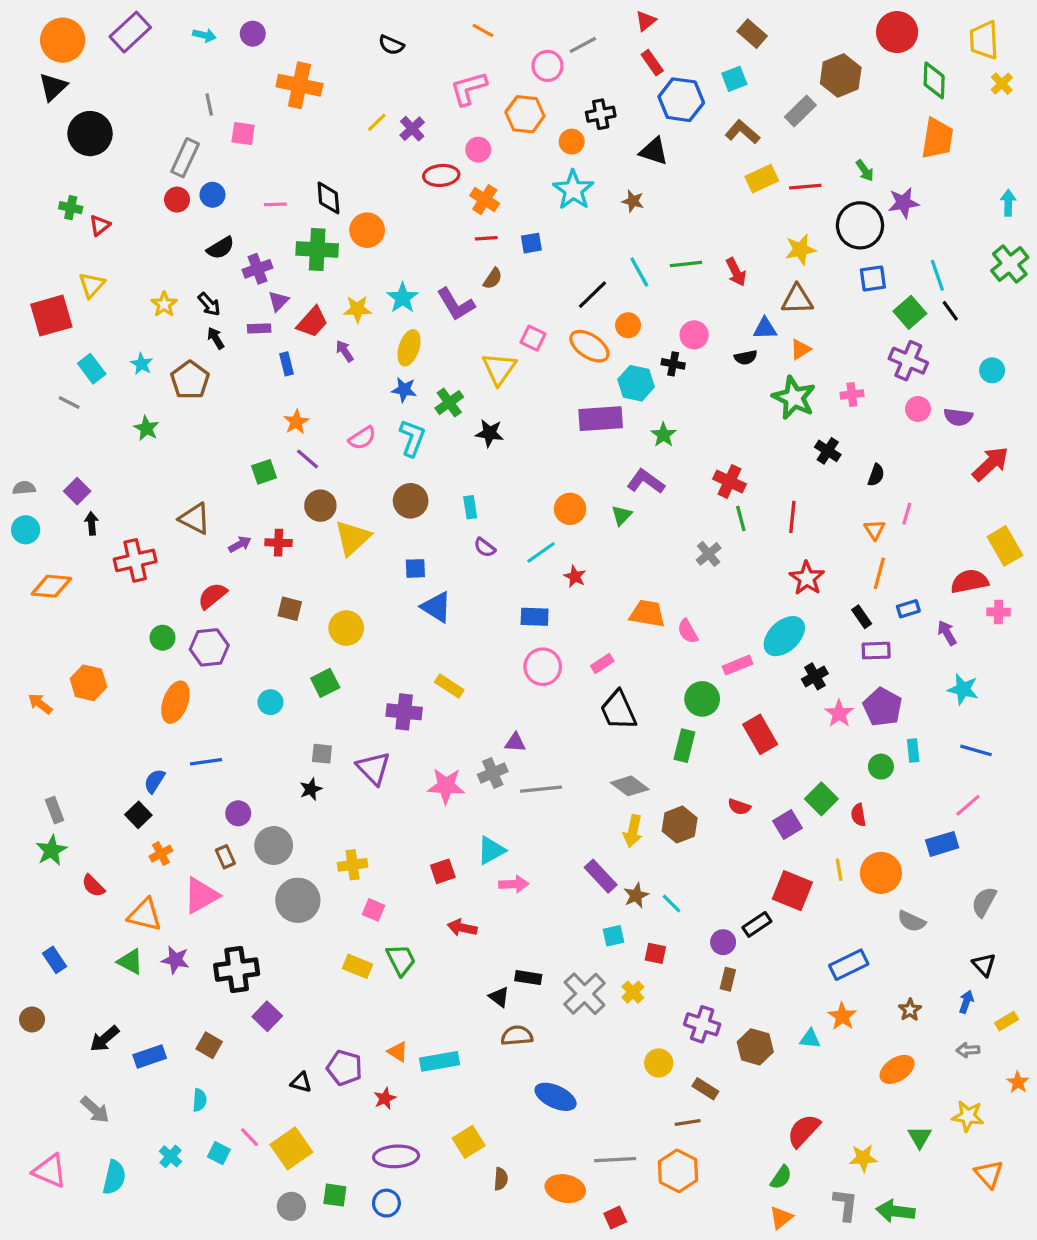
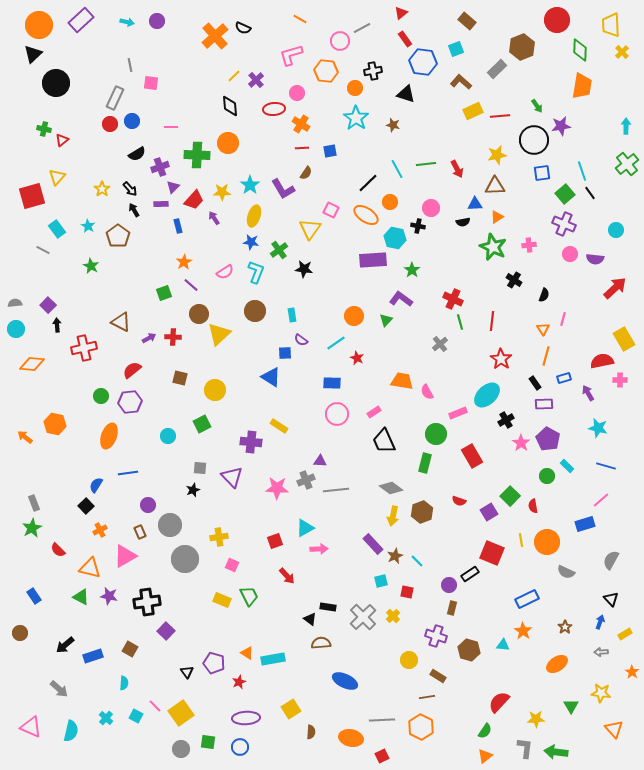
orange cross: (299, 85) -> (215, 36), moved, turned 36
black diamond: (328, 198) -> (230, 106), moved
blue square: (415, 568) -> (285, 353), moved
cyan rectangle: (913, 750) -> (567, 466), turned -40
red arrow: (462, 928) -> (287, 576), turned -144
black triangle: (301, 1082) -> (187, 672), turned 40

